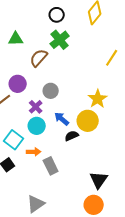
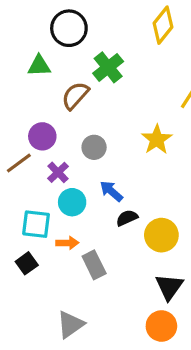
black circle: (57, 15) -> (69, 28), moved, size x1.5
yellow star: (98, 99) -> (157, 139), moved
purple cross: (36, 107) -> (58, 172), moved
yellow circle: (88, 121) -> (161, 235), moved
cyan square: (14, 140) -> (36, 224), turned -30

